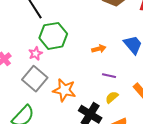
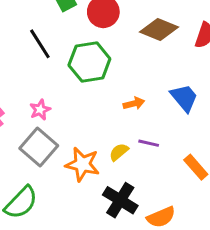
green hexagon: (53, 36) -> (89, 62), moved
yellow semicircle: (112, 97) -> (119, 152), moved

